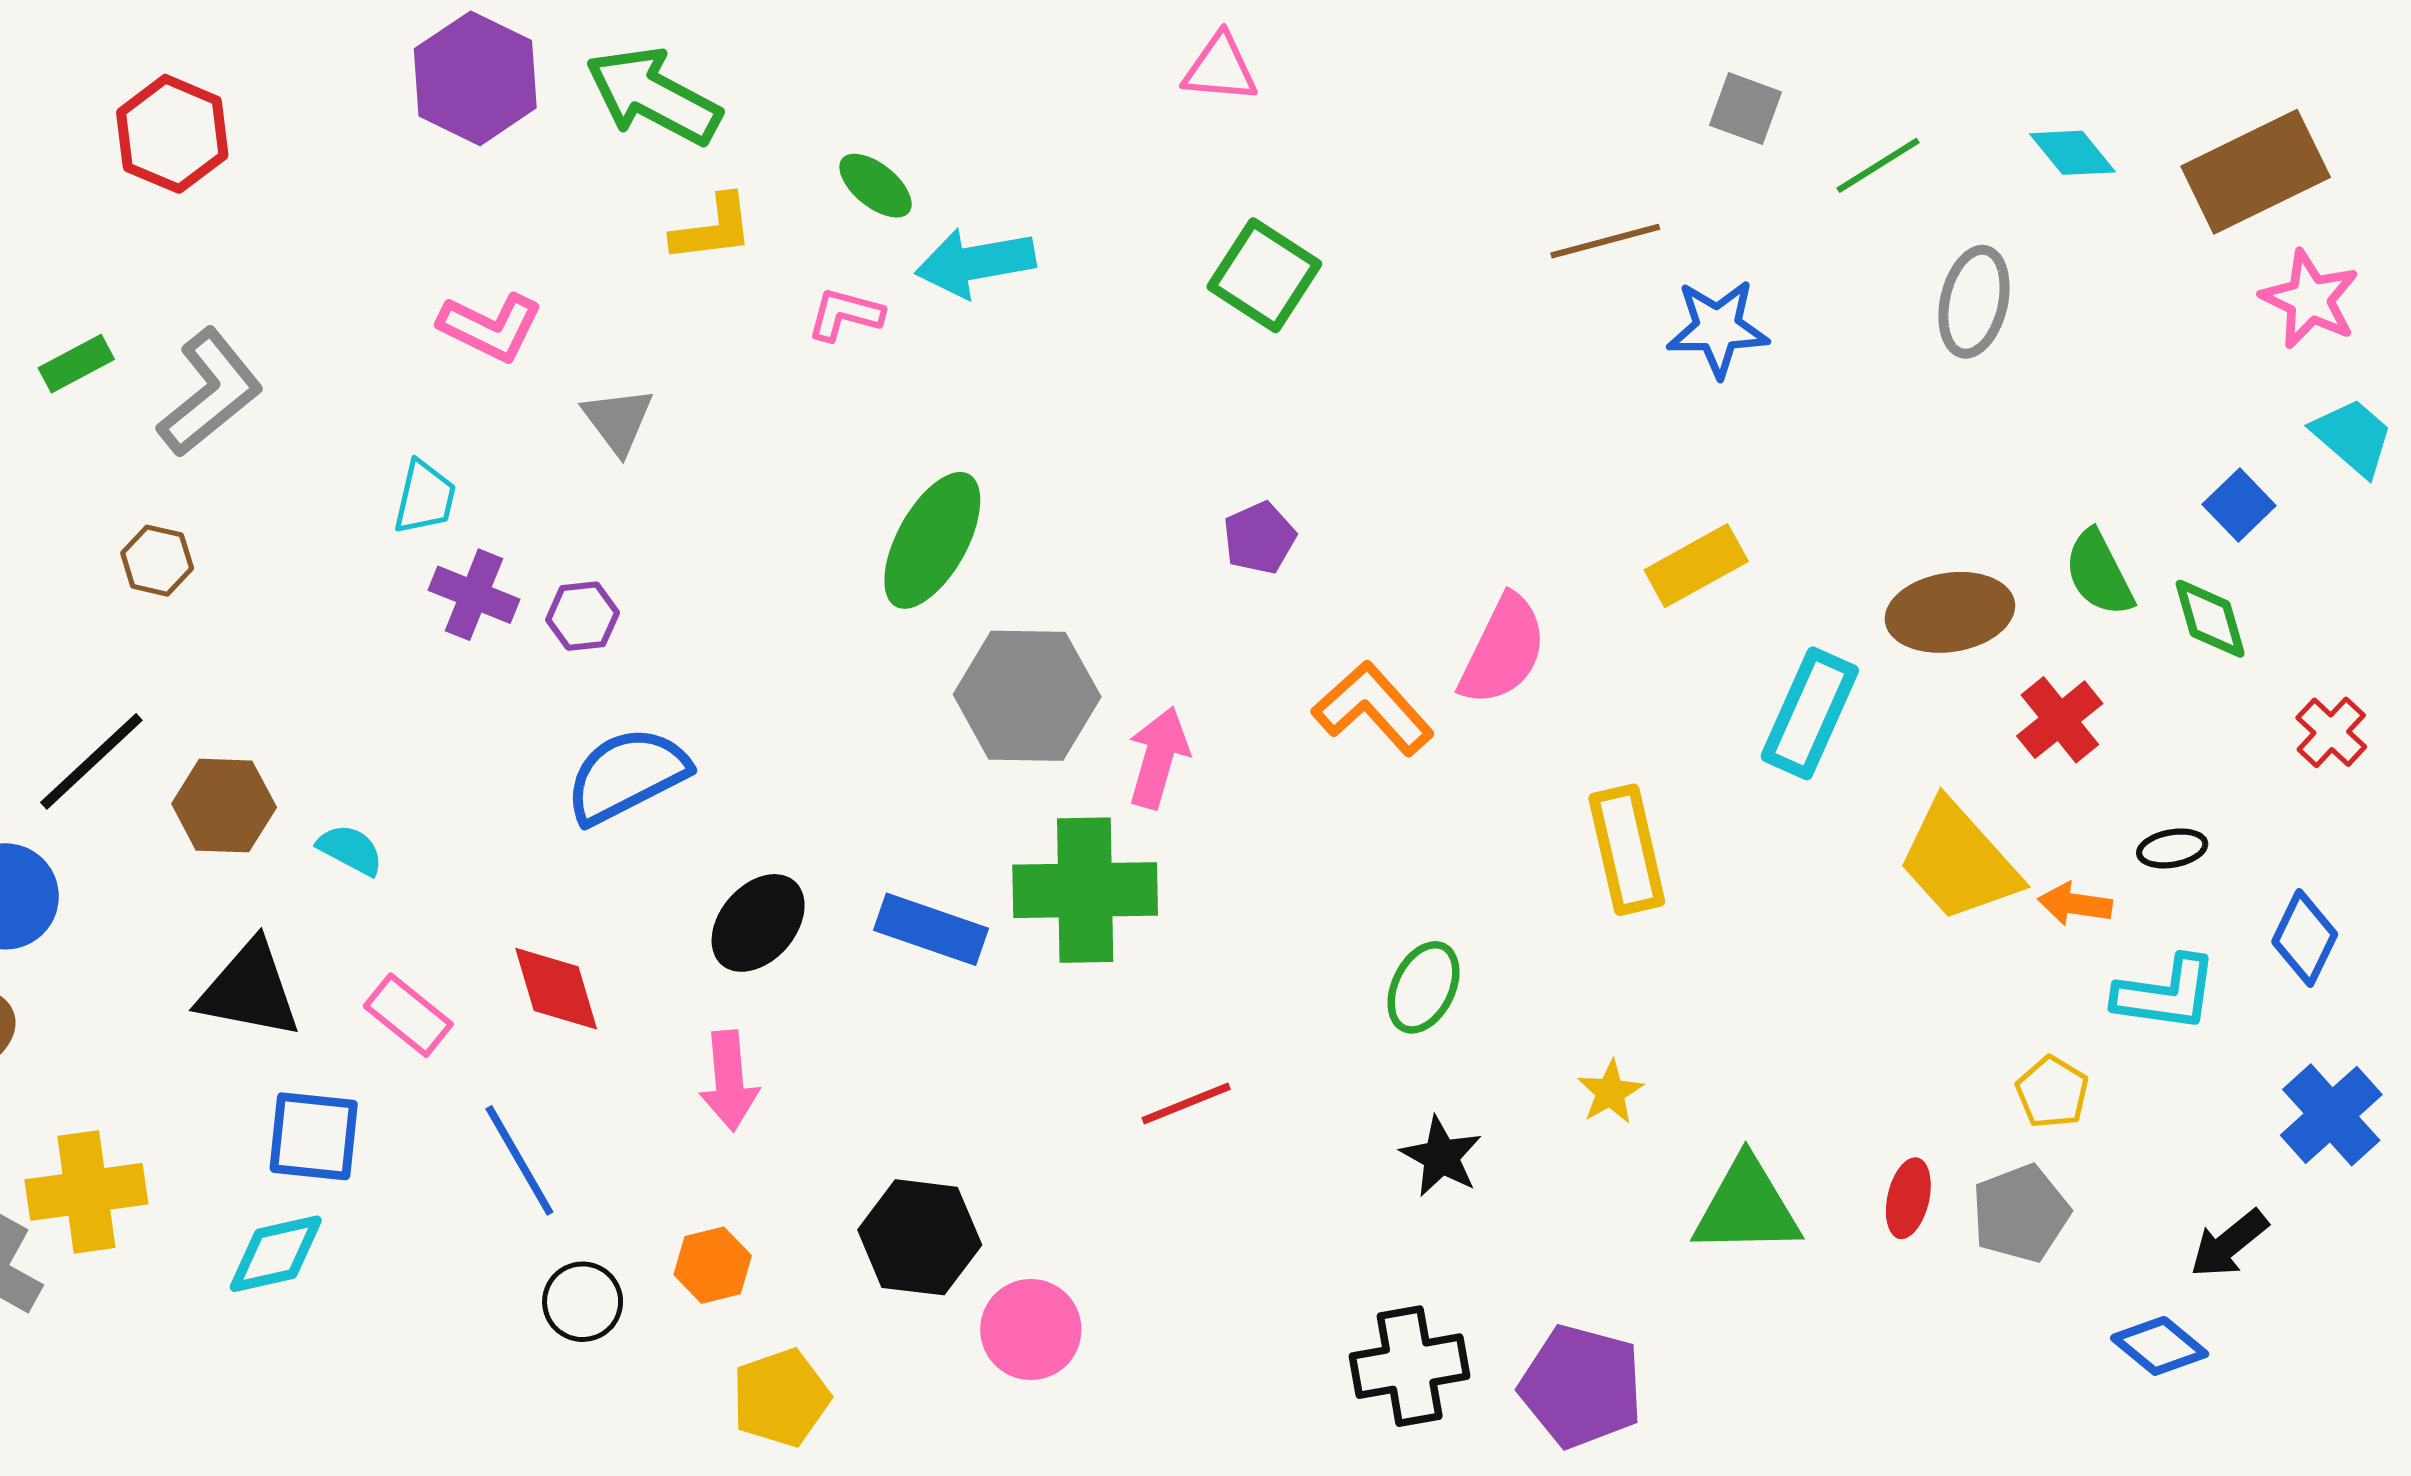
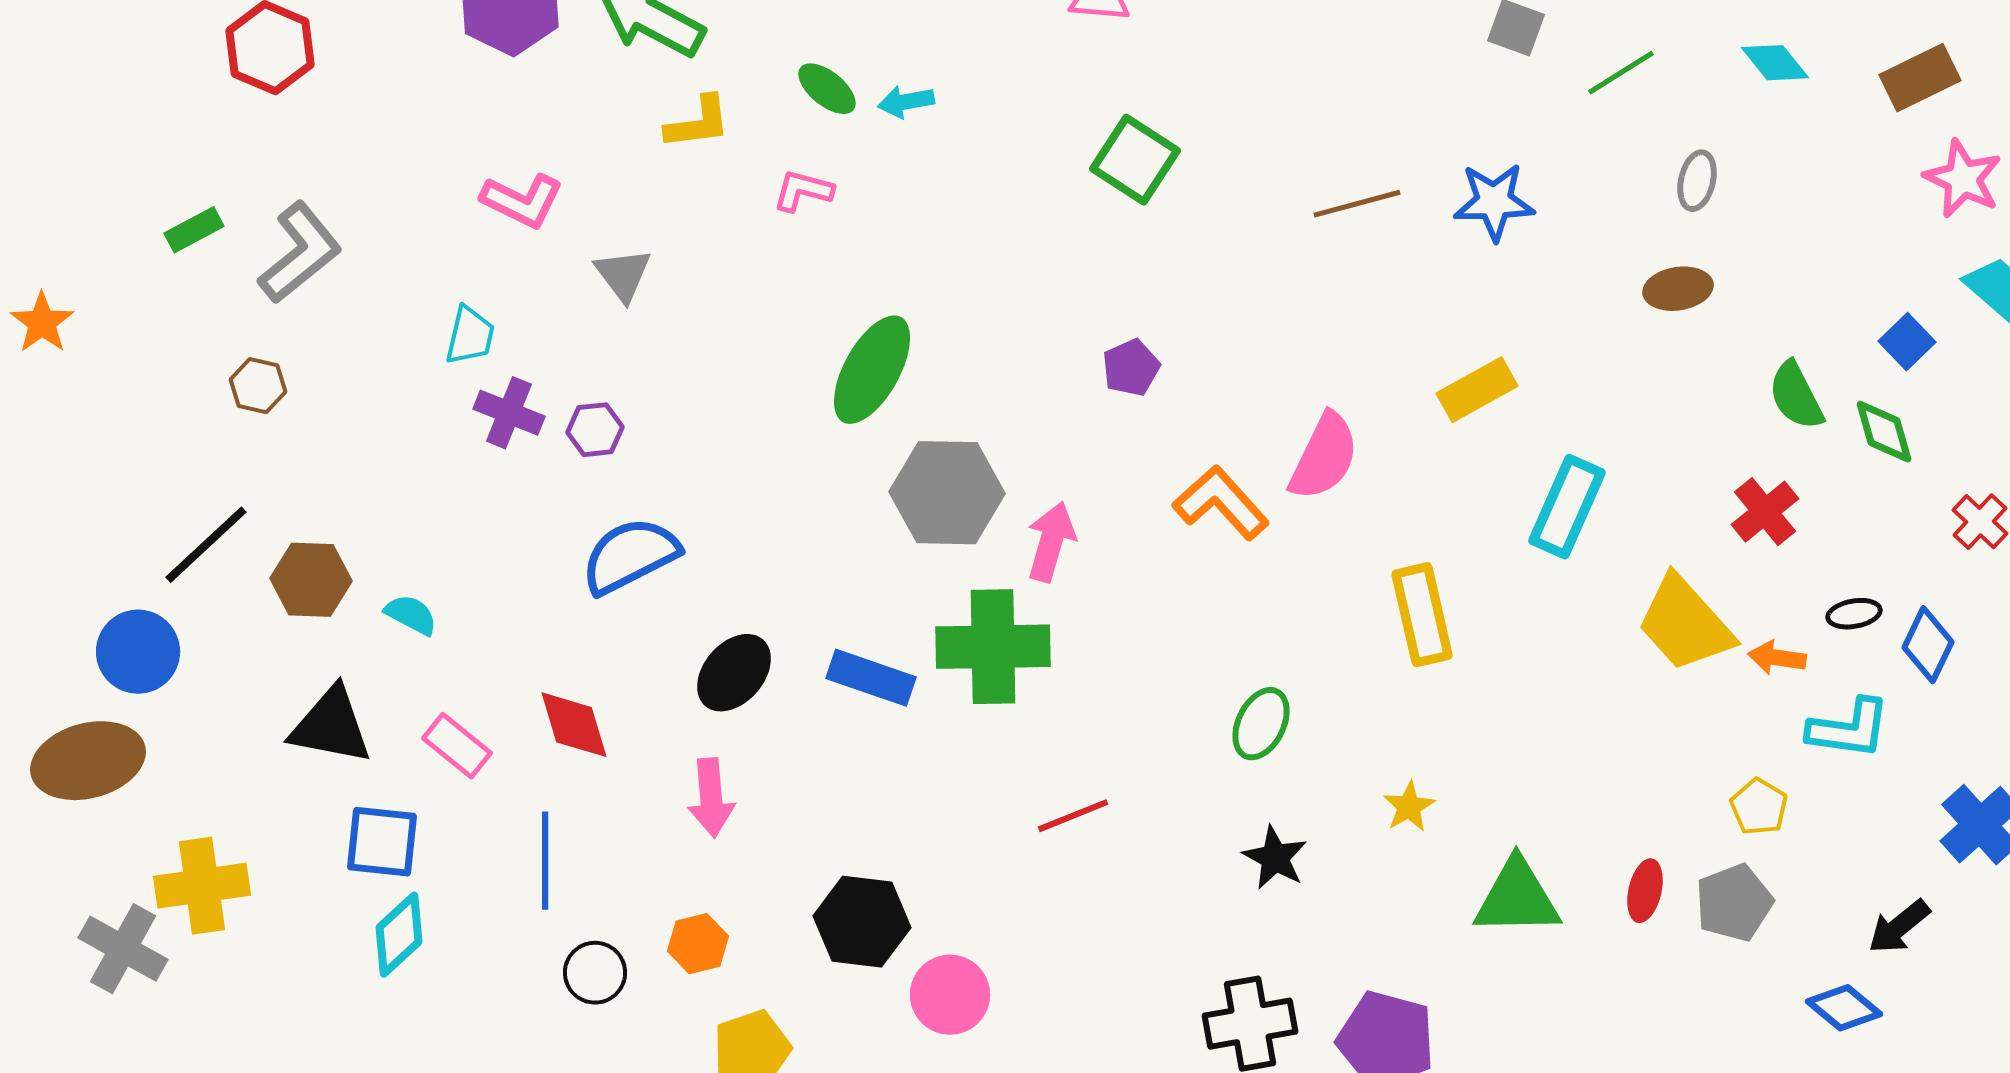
brown rectangle: (2256, 172) -> (1920, 78), size x0.7
brown line: (1605, 241) -> (1357, 204), moved
cyan arrow: (975, 263) -> (906, 102), moved, size x0.6
gray ellipse: (1974, 302) -> (1697, 181), size x0.7
brown ellipse: (1950, 612) -> (1678, 289), moved, size x0.7
blue diamond: (2305, 938) -> (1928, 645), moved
blue line: (519, 1160) -> (545, 861), turned 30
cyan diamond: (276, 1254) -> (399, 935), moved, turned -30

